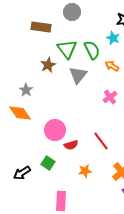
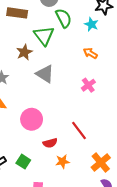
green semicircle: (92, 50) -> (64, 18), moved
gray triangle: (78, 75) -> (45, 74), moved, turned -36
red semicircle: (71, 145) -> (50, 143), moved
green square: (48, 163) -> (23, 162), moved

